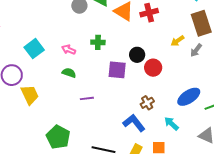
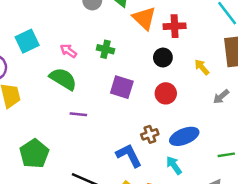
yellow arrow: (178, 41) -> (202, 67), turned 72
gray arrow: (196, 50) -> (221, 97), moved
black circle: (137, 55) -> (163, 58), moved
green semicircle: (69, 73) -> (63, 79), size x1.6
blue ellipse: (189, 97) -> (184, 136), moved

